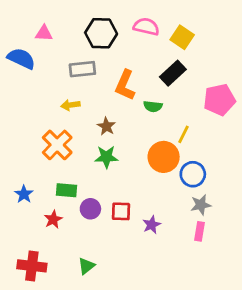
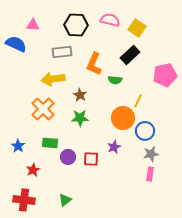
yellow arrow: (70, 105) -> (53, 79), size x1.6
red star: (53, 219) -> (33, 170), moved
purple star: (152, 225) -> (114, 147), moved

